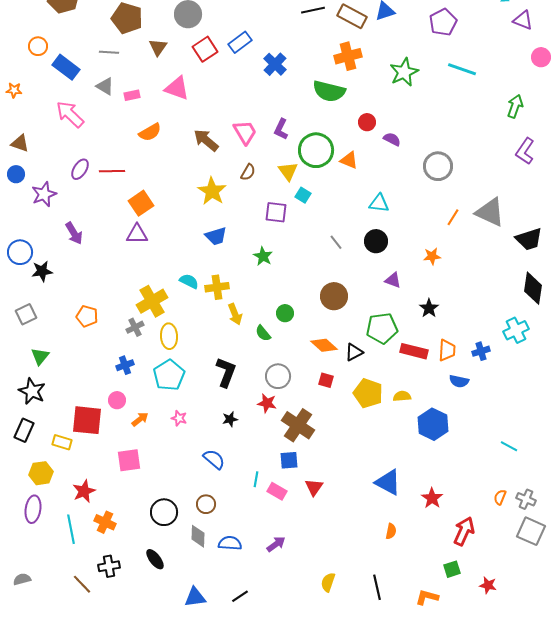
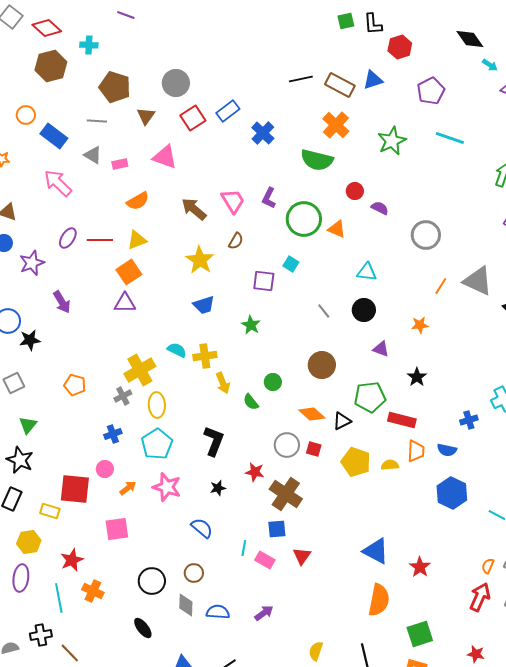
orange cross: (348, 56) -> (336, 125), turned -32
yellow triangle: (288, 171) -> (137, 240), moved, turned 45
orange trapezoid: (447, 350) -> (416, 451), moved
gray circle: (278, 376) -> (287, 445), moved
pink star: (179, 418) -> (167, 487), size x1.8
blue hexagon: (433, 424) -> (452, 493), moved
orange semicircle: (391, 531) -> (379, 600), size x2.0
red arrow: (464, 531) -> (480, 597), moved
black cross: (109, 566) -> (41, 635), moved
green square: (452, 569) -> (420, 634), moved, size x1.5

